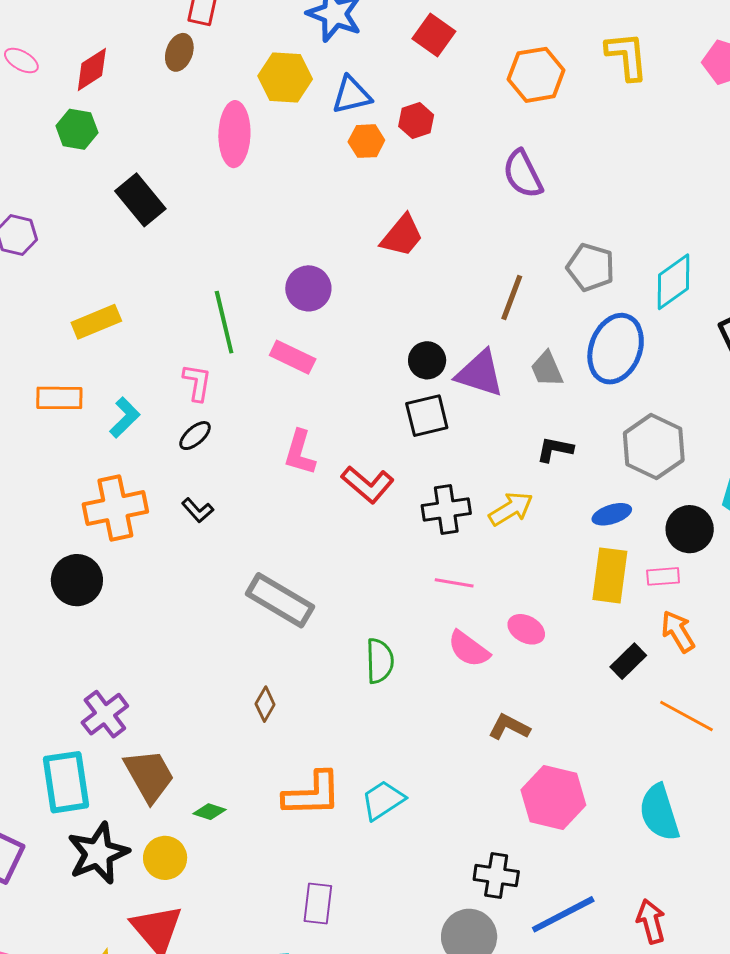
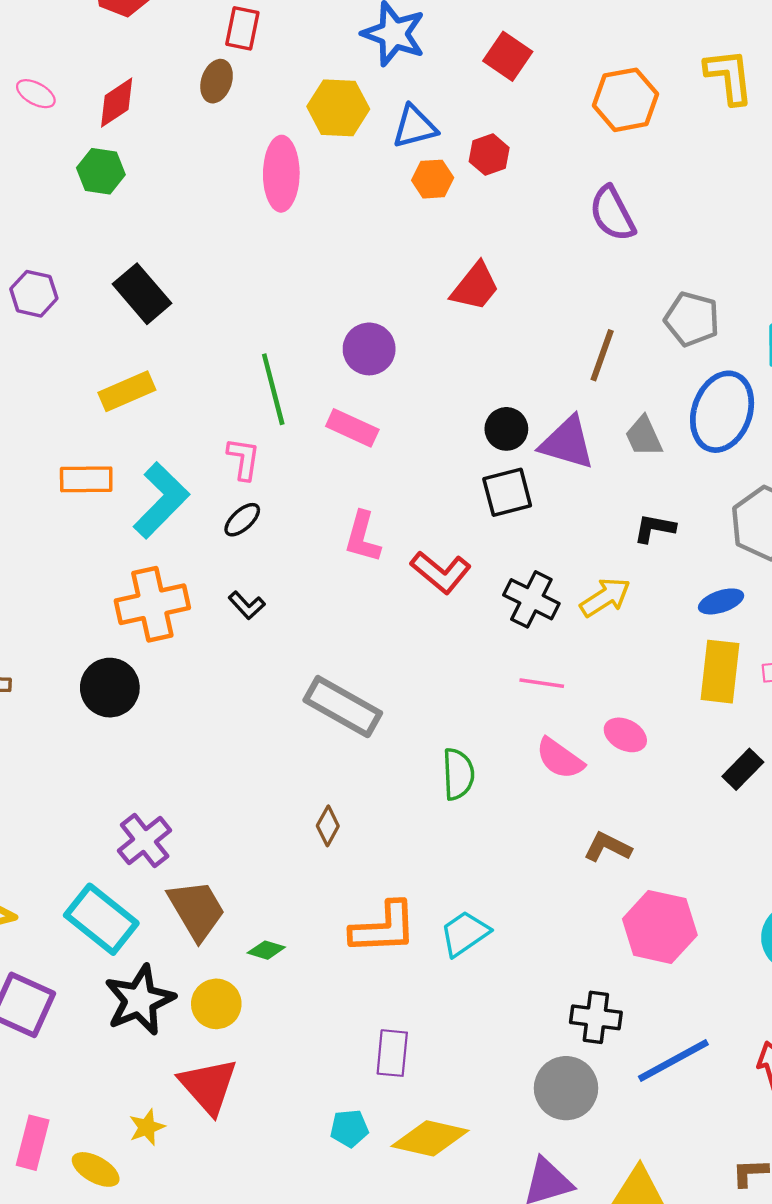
black rectangle: (140, 200) -> (142, 294), moved
cyan L-shape: (125, 417) -> (161, 500), size x1.6
black cross: (446, 509) -> (531, 599), turned 36
cyan rectangle: (66, 782) -> (101, 919), turned -42

